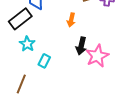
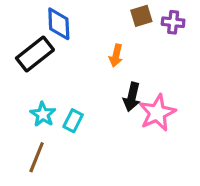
cyan star: (27, 44) -> (43, 114), moved

